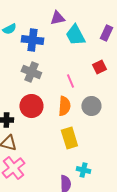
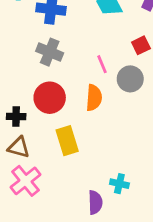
gray circle: (91, 106) -> (130, 79), moved
yellow rectangle: (69, 138) -> (67, 141), moved

